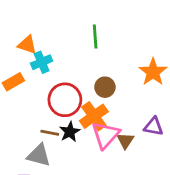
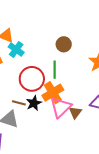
green line: (95, 36) -> (55, 70), moved
cyan cross: (42, 62) -> (16, 50), turned -35
brown circle: (105, 87) -> (64, 44), moved

